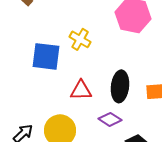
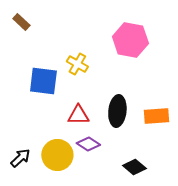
purple diamond: (110, 119) -> (88, 144), moved

